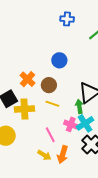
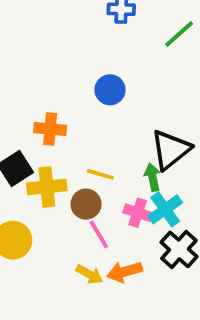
orange cross: (28, 79) -> (50, 129), turned -35
brown circle: (49, 85) -> (86, 204), moved
orange arrow: (63, 155) -> (125, 272), turned 60

